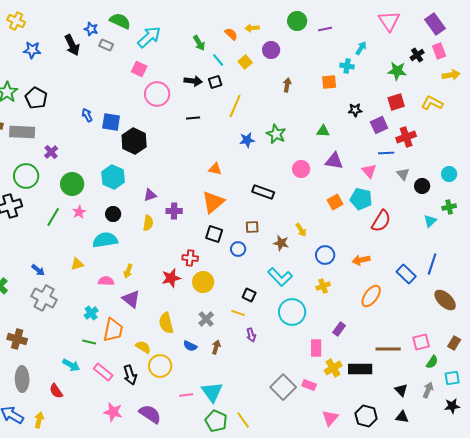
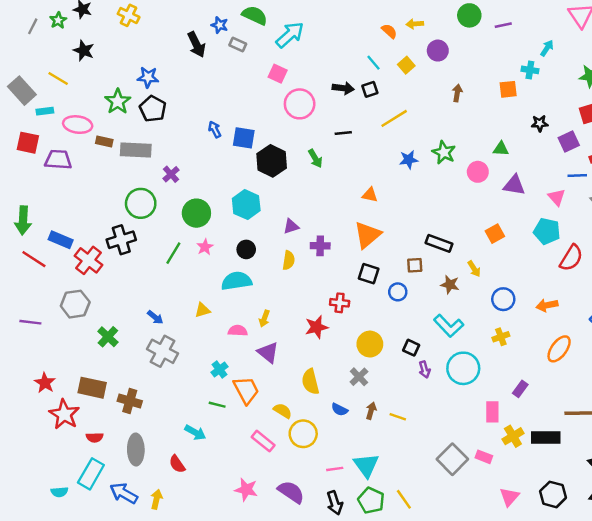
green arrow: (199, 43) -> (315, 158), moved
blue star: (32, 50) -> (148, 77), moved
yellow line: (235, 106) -> (394, 118), turned 35
pink circle: (301, 169) -> (478, 172), moved
black rectangle: (263, 192) -> (439, 243), moved
orange square: (335, 202) -> (495, 234), moved
yellow circle: (203, 282) -> (370, 344), moved
yellow line: (238, 313) -> (398, 417), moved
orange trapezoid: (113, 330) -> (246, 390), turned -40
purple arrow: (251, 335) -> (424, 369), moved
pink rectangle: (103, 372) -> (263, 441), moved
black arrow: (130, 375) -> (335, 503), moved

